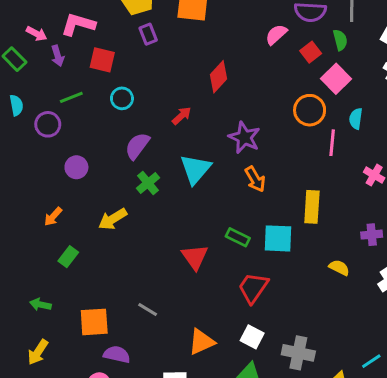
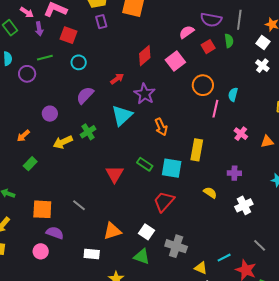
pink square: (336, 79) -> (175, 61), moved
purple star: (244, 138) -> (145, 94), moved
purple circle: (76, 167) -> (50, 114), moved
green cross: (148, 183) -> (88, 132), moved
red trapezoid: (253, 288) -> (164, 202), moved

